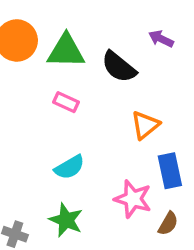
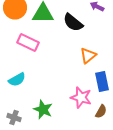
pink rectangle: (66, 102) -> (28, 42), moved, size x1.5
cyan semicircle: (70, 167) -> (17, 80), moved

